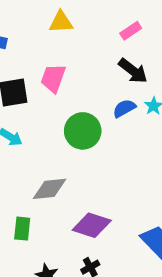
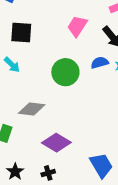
pink trapezoid: (53, 78) -> (77, 26), moved

